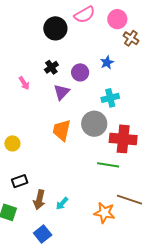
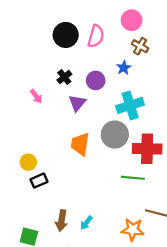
pink semicircle: (85, 15) -> (96, 36), moved, turned -40
brown cross: (131, 38) -> (140, 46), moved
cyan cross: (110, 98) -> (130, 105), size x1.4
black rectangle: (20, 181) -> (39, 181), moved

